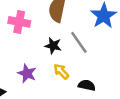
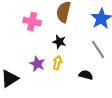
gray line: (79, 42) -> (98, 49), moved
yellow arrow: (61, 71) -> (57, 63), moved, turned 56

